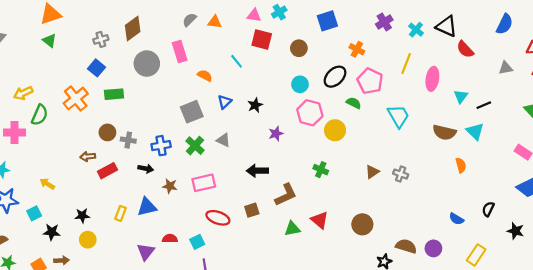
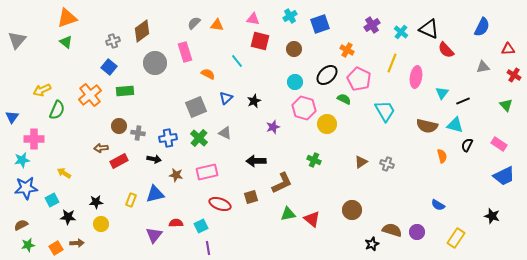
cyan cross: (279, 12) -> (290, 16), moved
cyan triangle: (475, 131) -> (455, 125), turned -30
pink cross: (14, 132) -> (34, 139), moved
black semicircle: (488, 209) -> (467, 145), moved
red triangle: (320, 220) -> (312, 219), moved

